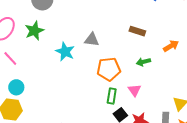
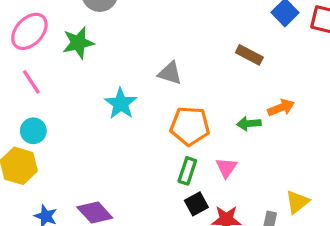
brown rectangle: (137, 31) -> (249, 55), moved
orange arrow: (171, 46) -> (281, 108), moved
cyan star: (65, 52) -> (121, 104), moved

